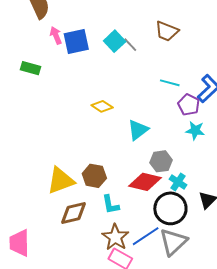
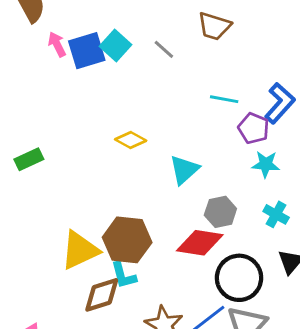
cyan square: (115, 41) -> (115, 46), moved
green rectangle: (30, 68) -> (29, 159), moved, turned -36
brown hexagon: (94, 176) -> (127, 240), size x1.4
cyan cross: (178, 182) -> (276, 214), moved
cyan L-shape: (111, 205) -> (123, 275), moved

